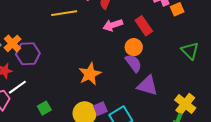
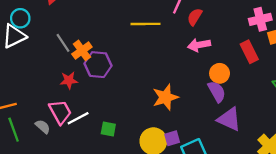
red rectangle: (144, 26) -> (249, 52), moved
white line: (17, 87) -> (78, 118), moved
green square: (44, 108) -> (108, 129), turned 32

